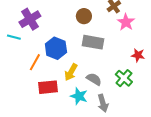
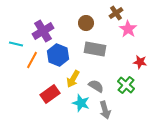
purple cross: (30, 19) -> (43, 31), moved
orange line: (35, 62) -> (32, 60), moved
red rectangle: (48, 87) -> (50, 94), turned -30

